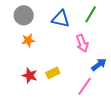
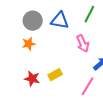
gray circle: (24, 15) -> (33, 21), moved

